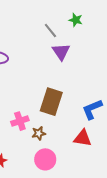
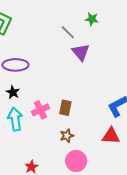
brown rectangle: (51, 102) -> (65, 108), moved, size x0.6
pink cross: (20, 121) -> (40, 110), moved

